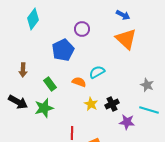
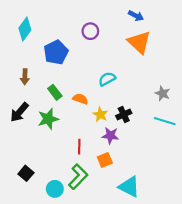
cyan diamond: (33, 19) -> (25, 29), moved
blue pentagon: (63, 50) -> (56, 52), moved
orange semicircle: (79, 82) -> (80, 99), moved
black arrow: (18, 102) -> (19, 112), turned 102
purple star: (127, 122) -> (110, 136), moved

